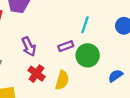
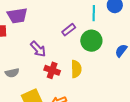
cyan line: (85, 25) -> (94, 13), moved
purple rectangle: (66, 46) -> (69, 30), moved

